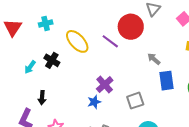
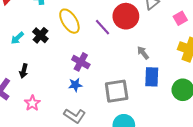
purple cross: (105, 85) -> (81, 62), moved, turned -30
gray square: (135, 101) -> (117, 91), size x1.4

